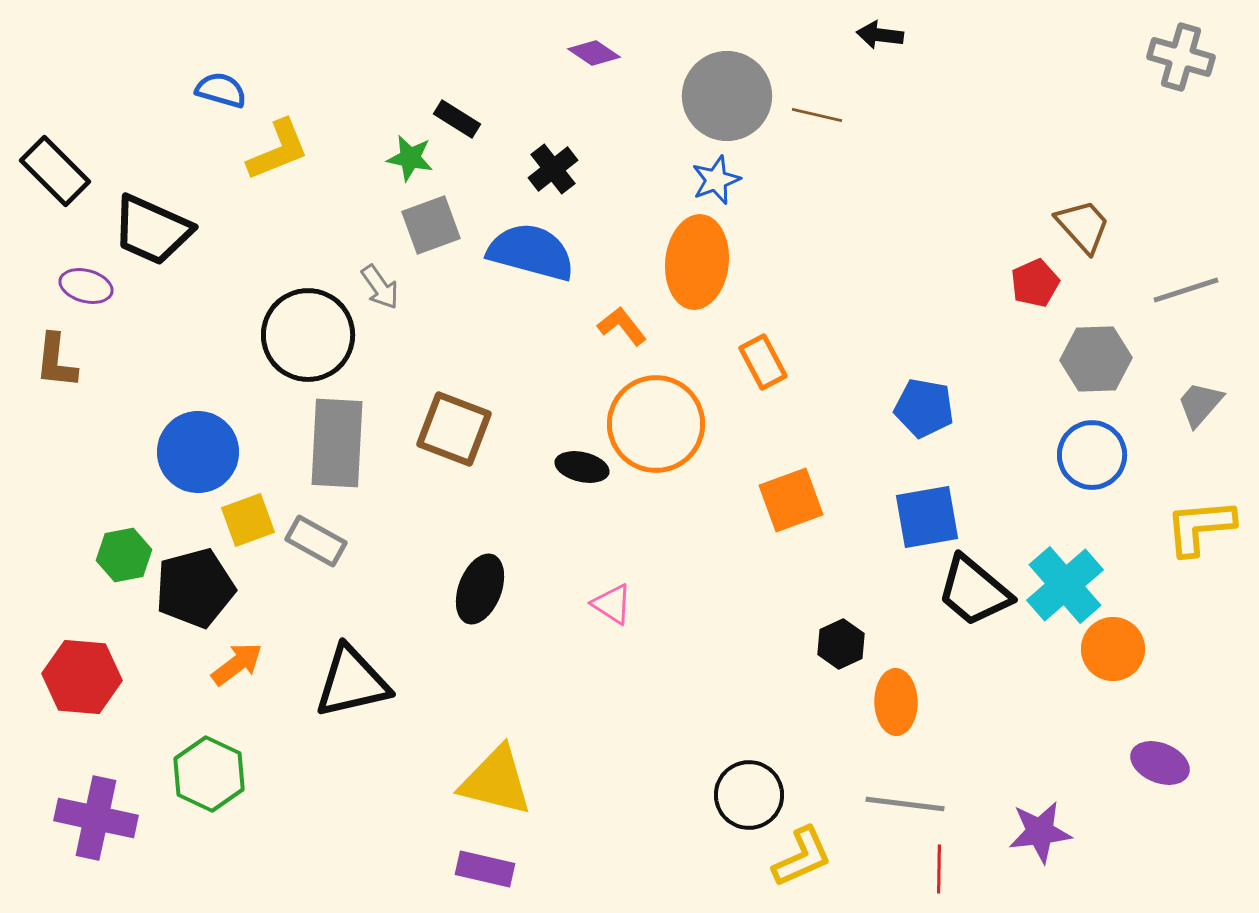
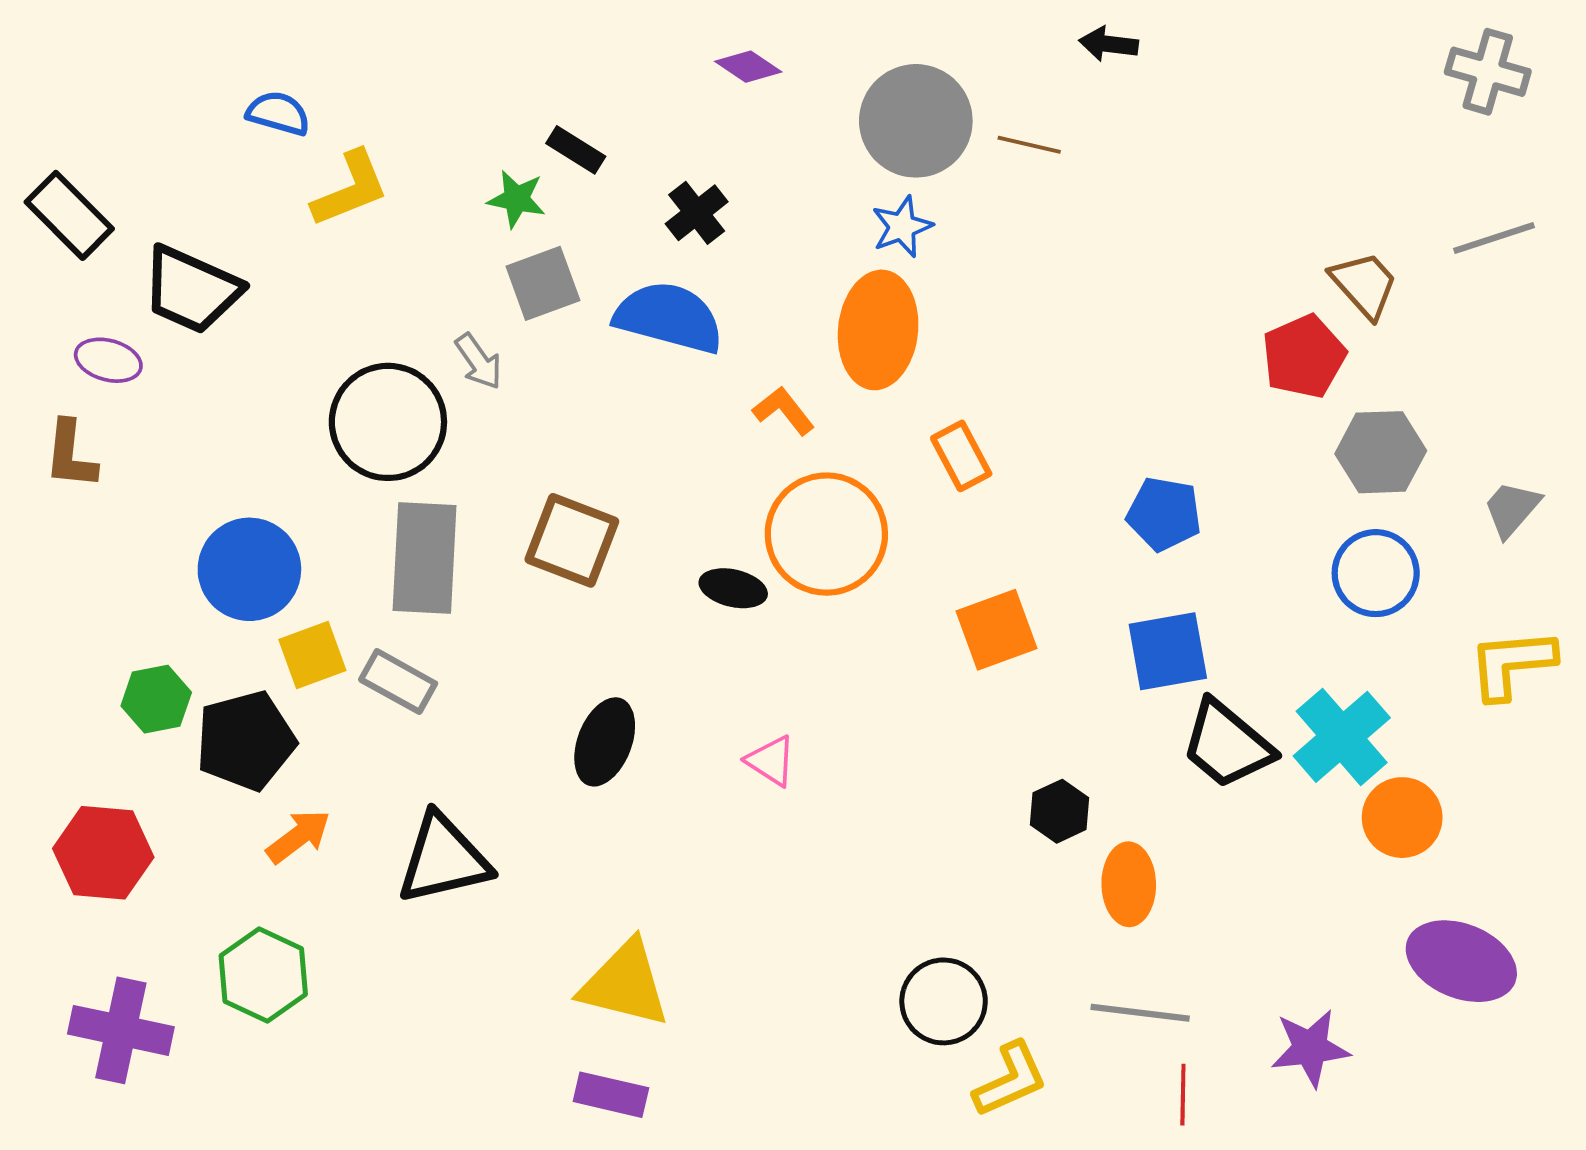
red pentagon: (1035, 283) -> (1304, 356), size x1.4
gray line: (1186, 290) -> (1494, 238), moved
purple ellipse: (1160, 763) -> (1461, 961), size x1.5

